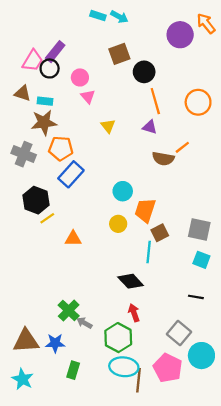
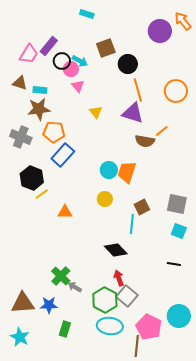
cyan arrow: (119, 17) -> (80, 61), moved
black circle: (50, 68) -> (62, 61), moved
purple triangle: (150, 127) -> (133, 113), size x1.6
orange trapezoid: (145, 210) -> (127, 172), moved
gray square: (179, 333) -> (127, 296), moved
brown line: (138, 380) -> (137, 346), moved

